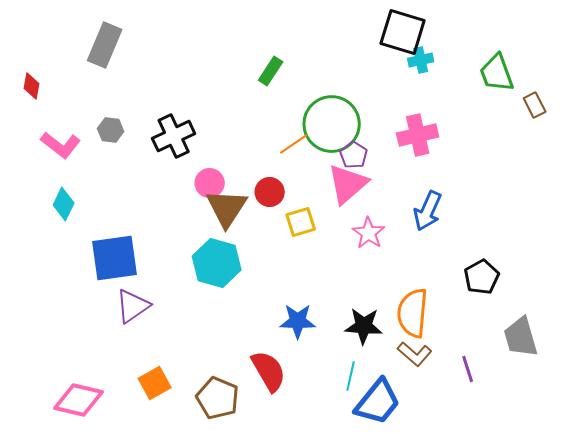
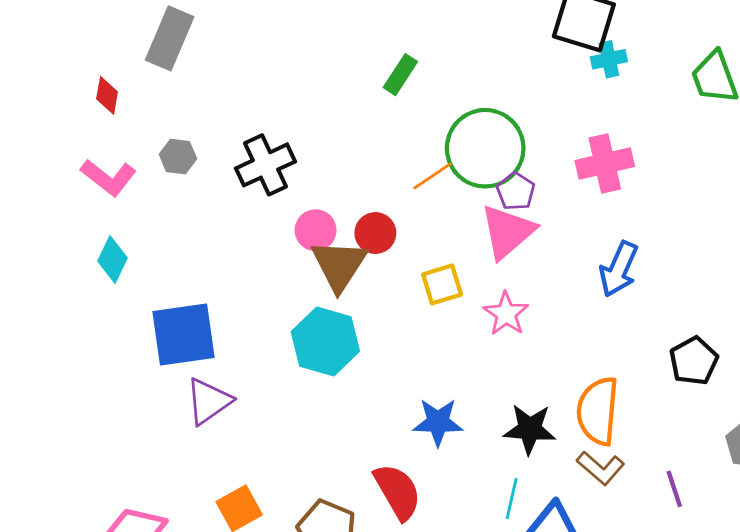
red diamond: (32, 86) -> (107, 95), moved
red circle: (270, 192) -> (375, 233), moved
pink star: (369, 233) -> (506, 314), moved

